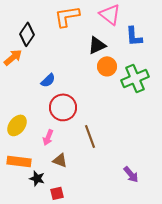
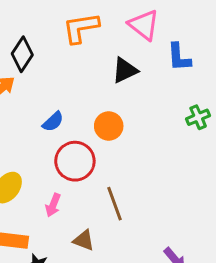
orange circle: (107, 66) -> (109, 126), moved
green cross: (135, 78) -> (198, 117), moved, size x0.6
brown triangle: (60, 160) -> (84, 240), moved

